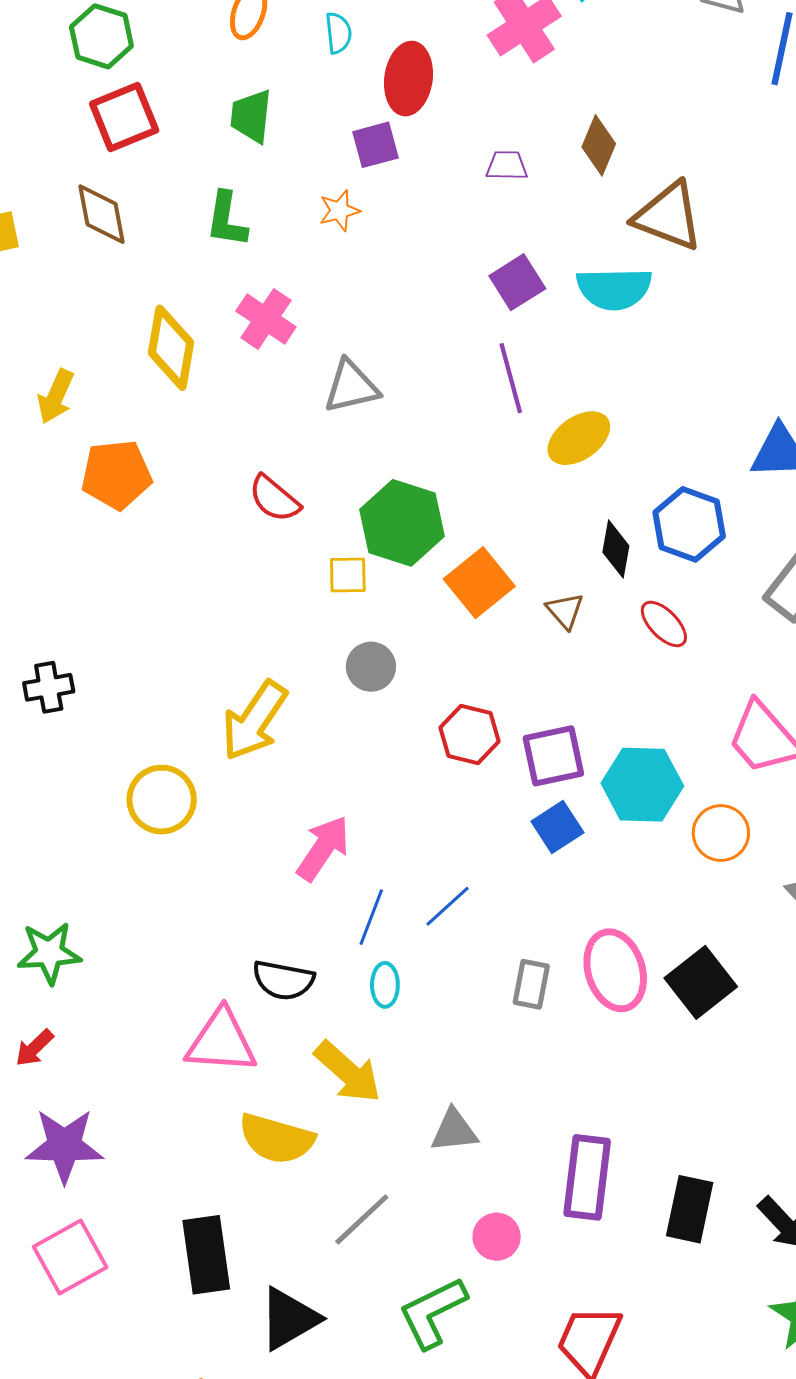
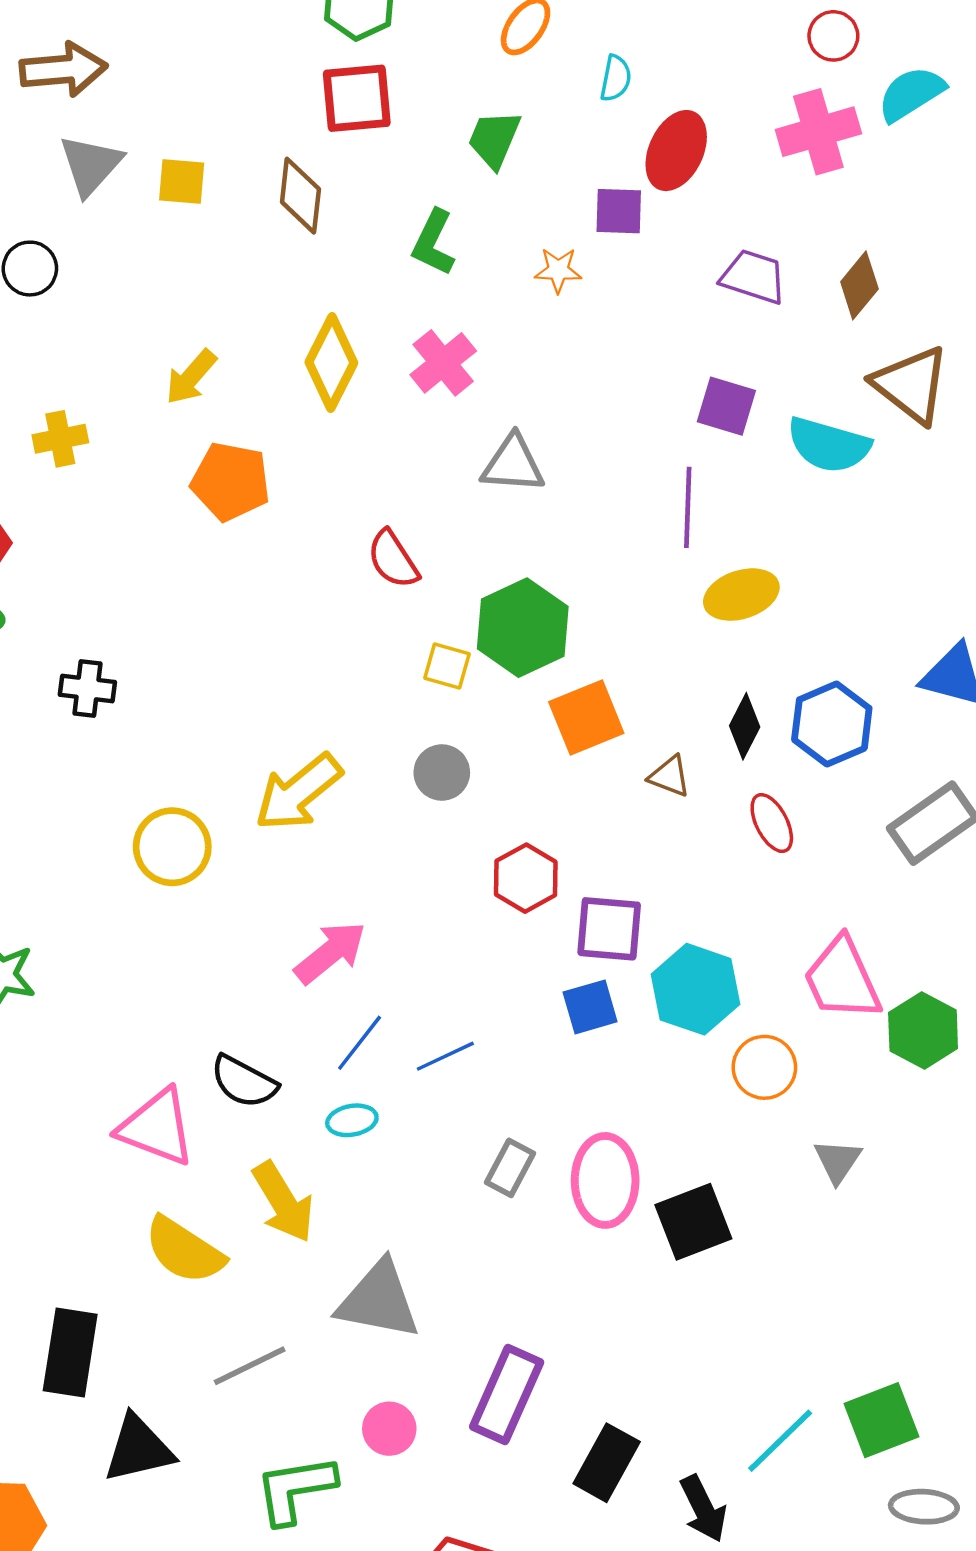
purple trapezoid: (507, 166) -> (753, 277), size x1.4
purple square: (517, 282) -> (726, 406), turned 32
brown triangle: (565, 611) -> (670, 776), turned -45
cyan ellipse: (385, 985) -> (352, 1120), turned 63
gray triangle: (454, 1131) -> (379, 1300), size x1.6

